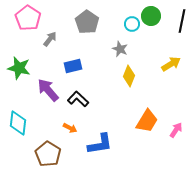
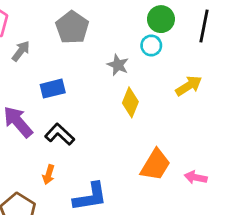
cyan circle: (132, 24) -> (151, 45), moved
orange arrow: (70, 128) -> (49, 175), turned 80
pink arrow: (176, 130) -> (196, 177), turned -112

